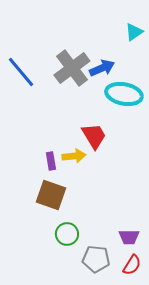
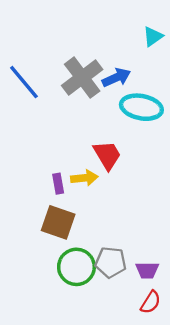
green circle: (67, 234) -> (76, 267), size x1.4
gray pentagon: (96, 259) -> (111, 262), moved

